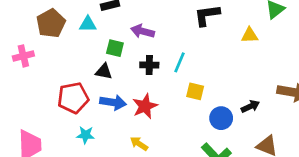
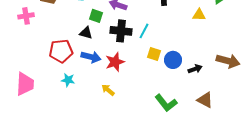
black cross: (149, 65) -> (121, 31), size x1.5
blue circle: (221, 118) -> (173, 60), moved

